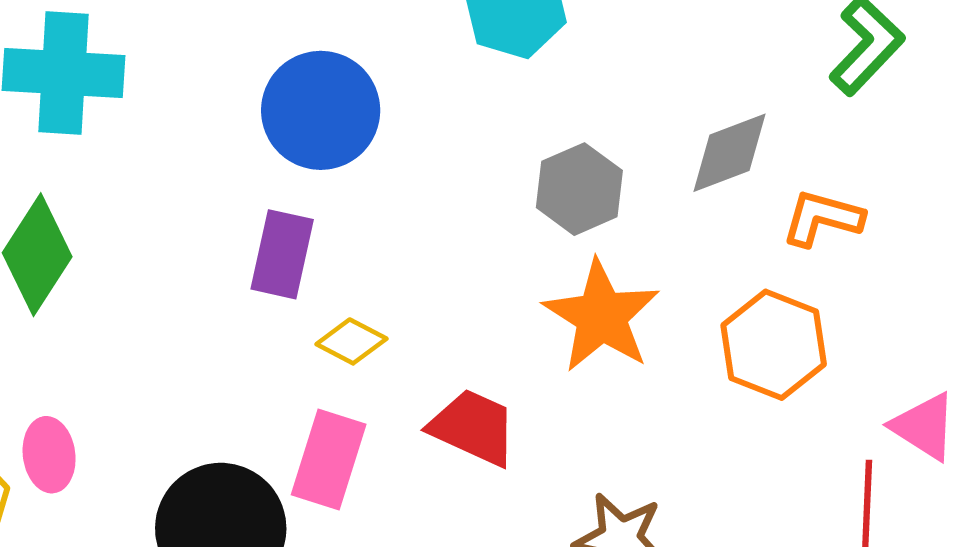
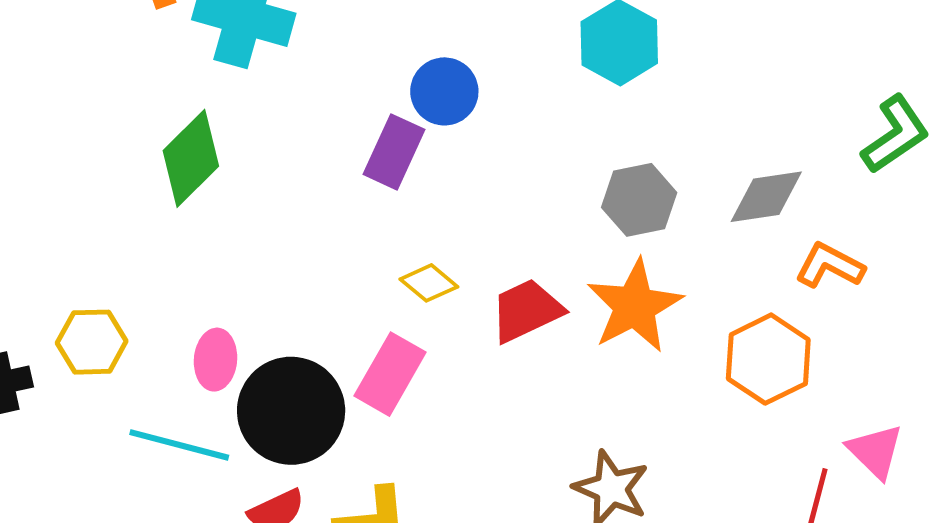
blue circle: (321, 110) -> (444, 91), size x0.7
purple rectangle: (282, 254) -> (394, 152), moved
red trapezoid: (473, 427) -> (526, 311), moved, turned -62
pink ellipse: (49, 455) -> (216, 360), moved

